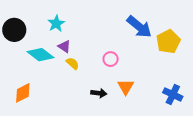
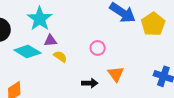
cyan star: (56, 24) -> (40, 19), size x1.4
purple triangle: (64, 46) -> (50, 41), turned -32

